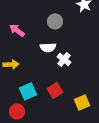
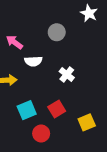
white semicircle: (48, 47) -> (33, 61), moved
red circle: (17, 111) -> (41, 133), moved

